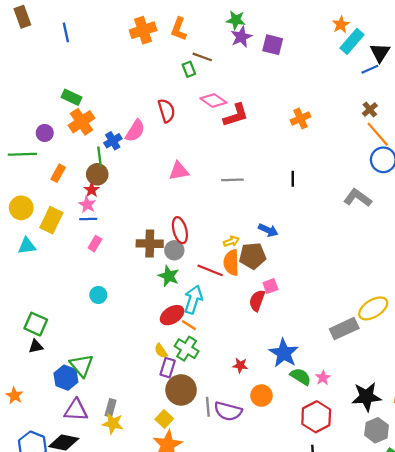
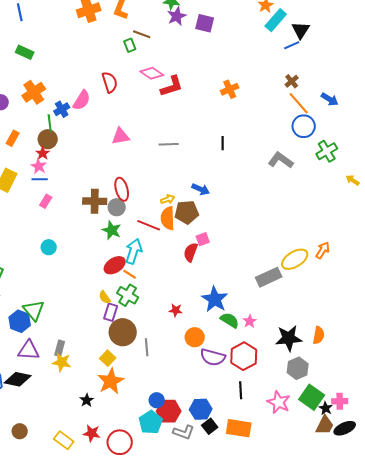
green rectangle: (72, 97) -> (25, 52), moved
purple semicircle: (228, 411) -> (213, 357), moved

